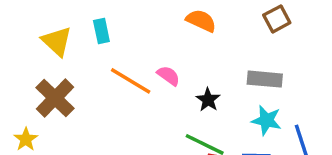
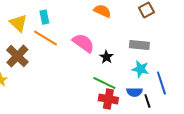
pink semicircle: (168, 76) -> (83, 43), size x1.6
orange line: (131, 81) -> (45, 38), moved

